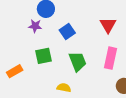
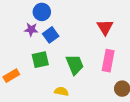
blue square: (67, 32) -> (51, 35), moved

